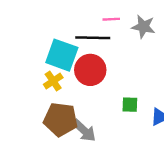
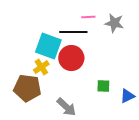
brown pentagon: (61, 119) -> (27, 88), moved

